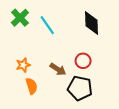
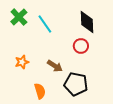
red circle: (83, 61) -> (81, 46), moved
orange semicircle: (32, 86) -> (40, 91), moved

